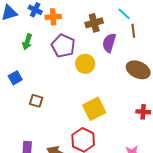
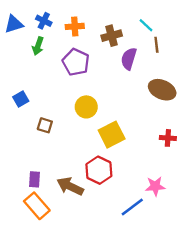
orange cross: (53, 17) -> (75, 26), moved
green arrow: (27, 42) -> (38, 46), moved
yellow circle: (85, 64) -> (86, 107), moved

